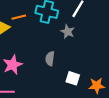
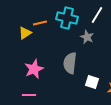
gray semicircle: (50, 59) -> (70, 63), size x1.5

